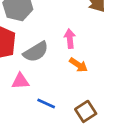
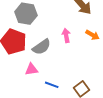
orange arrow: (78, 65) -> (92, 35), moved

